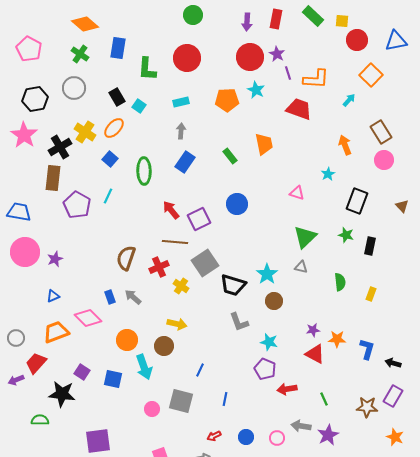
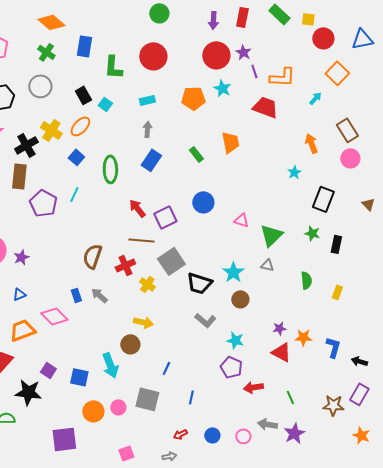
pink triangle: (297, 193) -> (241, 220), moved
gray L-shape: (239, 322) -> (205, 320), turned -30
orange circle: (127, 340) -> (93, 411), moved

